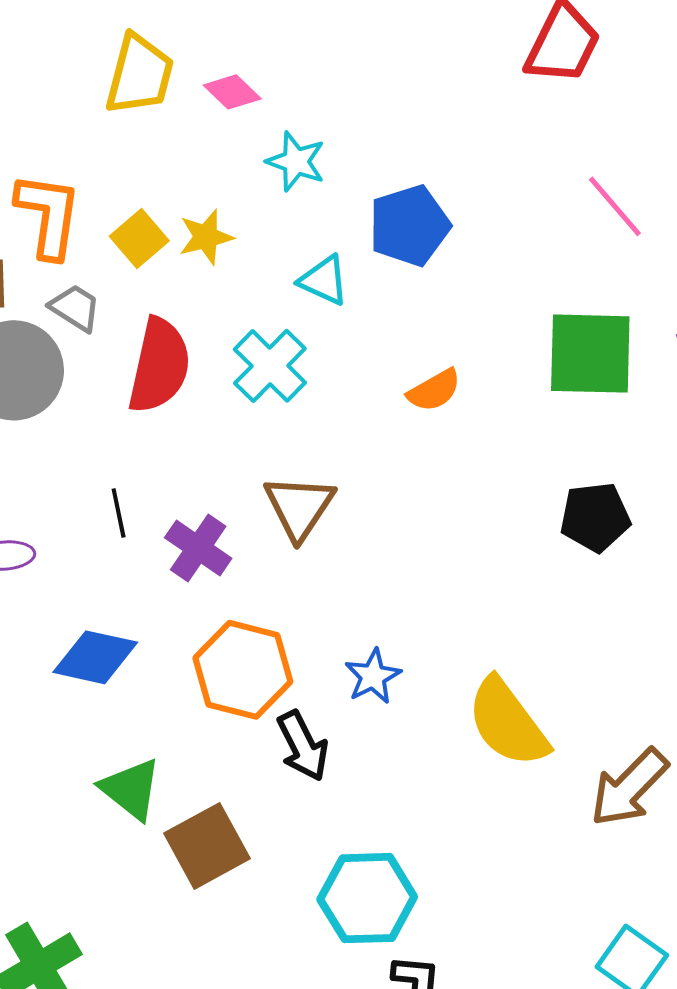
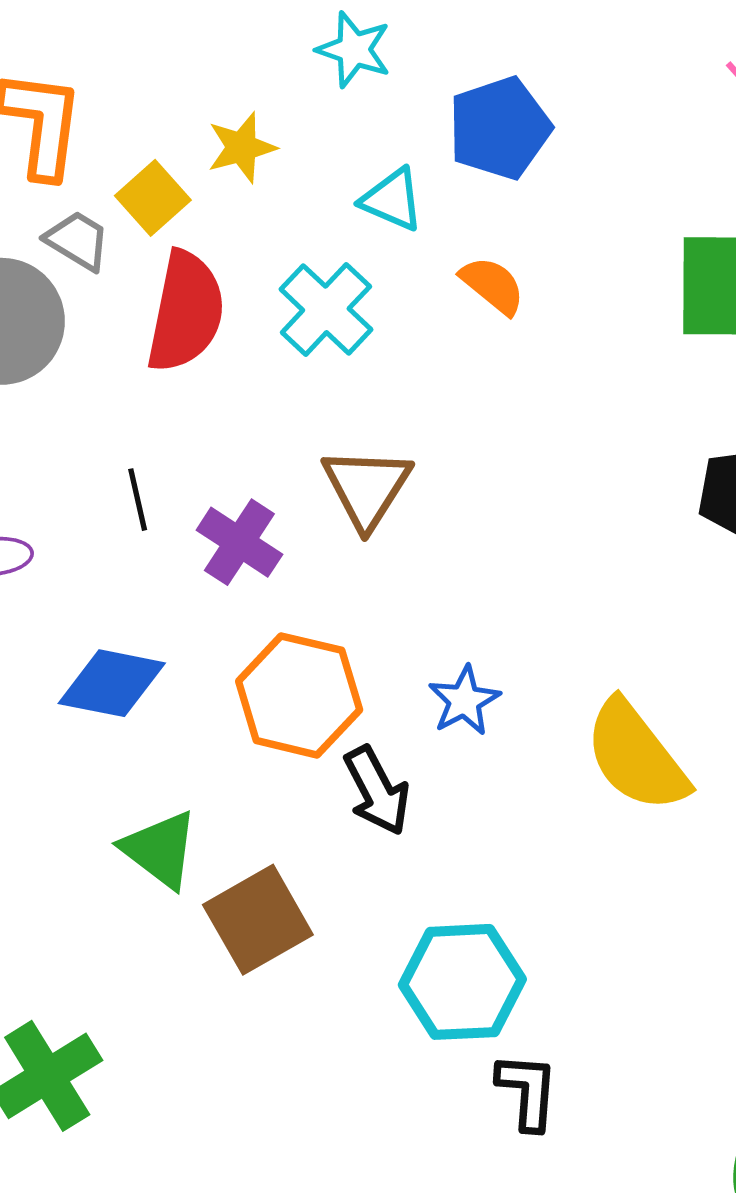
yellow square: (139, 239) -> (153, 198), moved
orange semicircle: (434, 390) -> (493, 285), moved, turned -110

